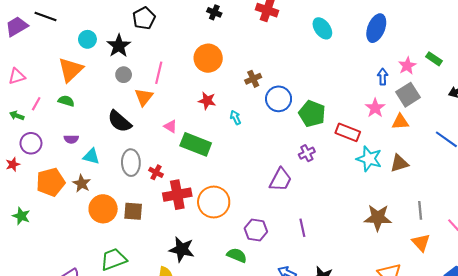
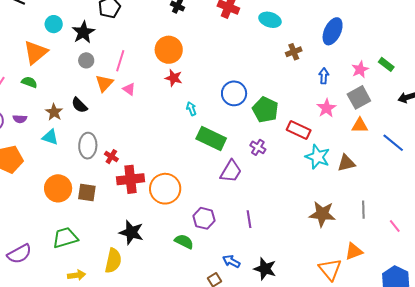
cyan ellipse: (322, 28) -> (270, 20), moved, turned -40
blue arrow: (383, 77) -> (324, 76), moved
brown cross: (253, 79) -> (294, 52), moved
red star: (207, 101) -> (174, 78), moved
black semicircle: (120, 121) -> (79, 105), size x0.7
orange triangle: (400, 122) -> (360, 125), moved
pink triangle: (170, 126) -> (129, 89), moved
purple semicircle: (71, 139) -> (20, 119), moved
green rectangle: (196, 144) -> (211, 139), moved
purple cross: (307, 153) -> (258, 147), turned -35
brown star: (82, 183) -> (54, 112), moved
orange triangle: (421, 243) -> (354, 251), moved, turned 48

